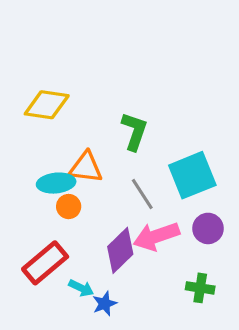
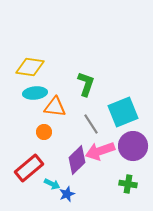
cyan ellipse: (56, 183) -> (35, 93), moved
purple circle: (208, 228) -> (133, 146), size x1.5

